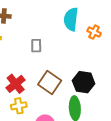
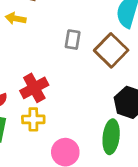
brown square: (50, 82) -> (111, 50), moved

